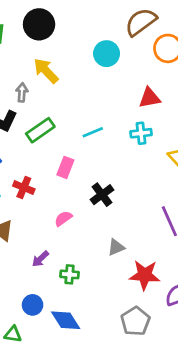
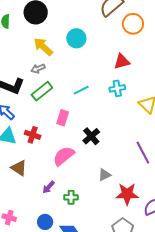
cyan circle: (107, 54) -> (76, 38), moved
gray arrow: (22, 92) -> (38, 69), moved, turned -112
pink semicircle: (63, 219) -> (64, 156), size x1.6

